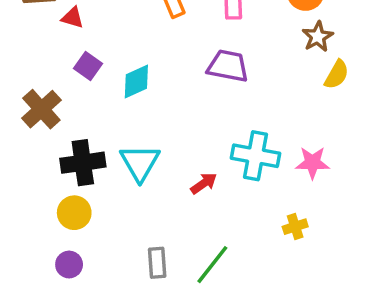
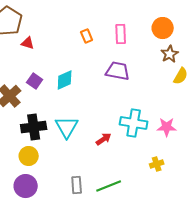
purple square: (88, 66) -> (35, 81), moved
purple circle: (69, 265) -> (26, 186), size x1.5
green line: (212, 265) -> (109, 186), turned 30

